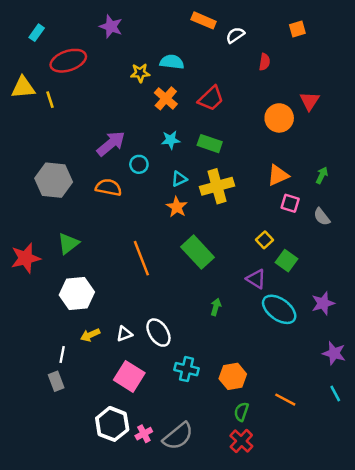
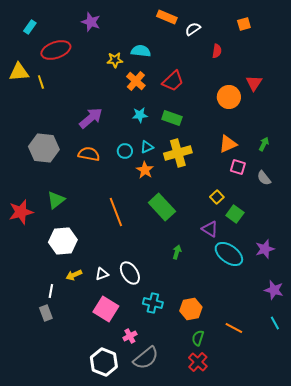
cyan circle: (139, 164) -> (125, 151), moved
white hexagon: (112, 424) -> (104, 362), moved
pink cross: (144, 434) -> (130, 336), moved

